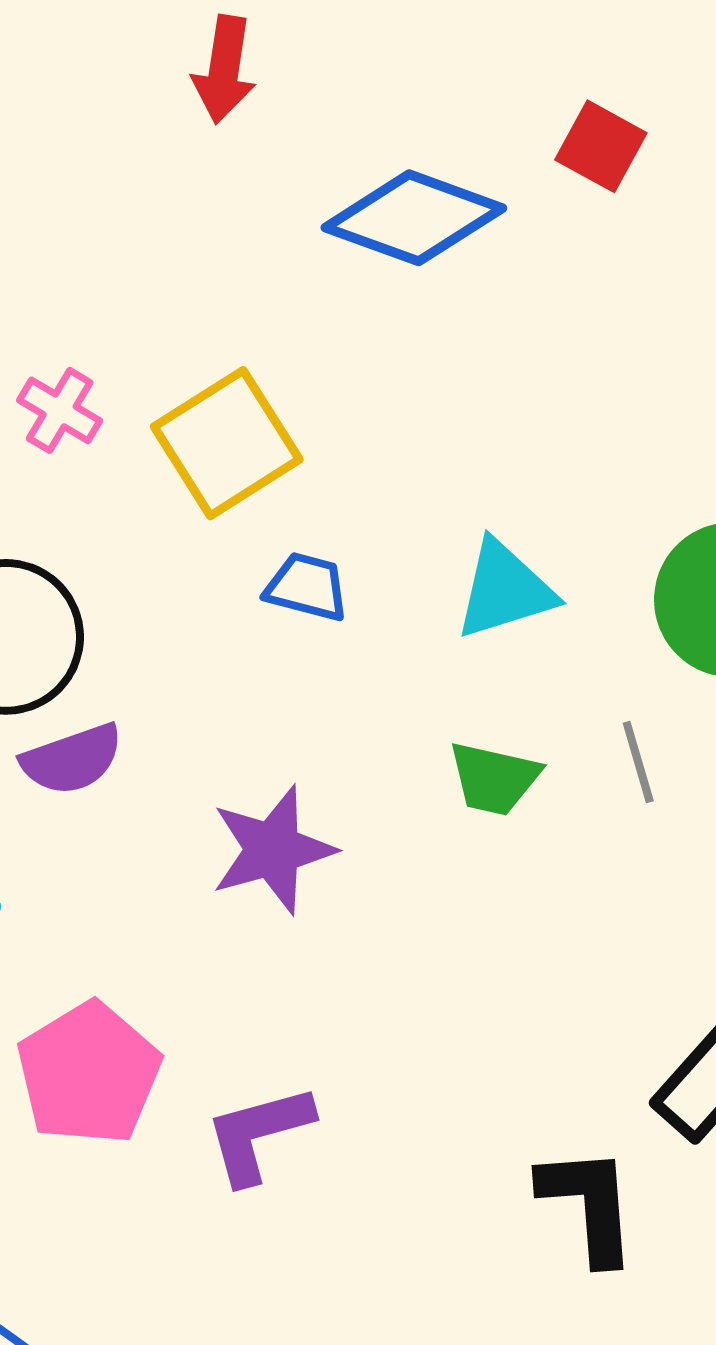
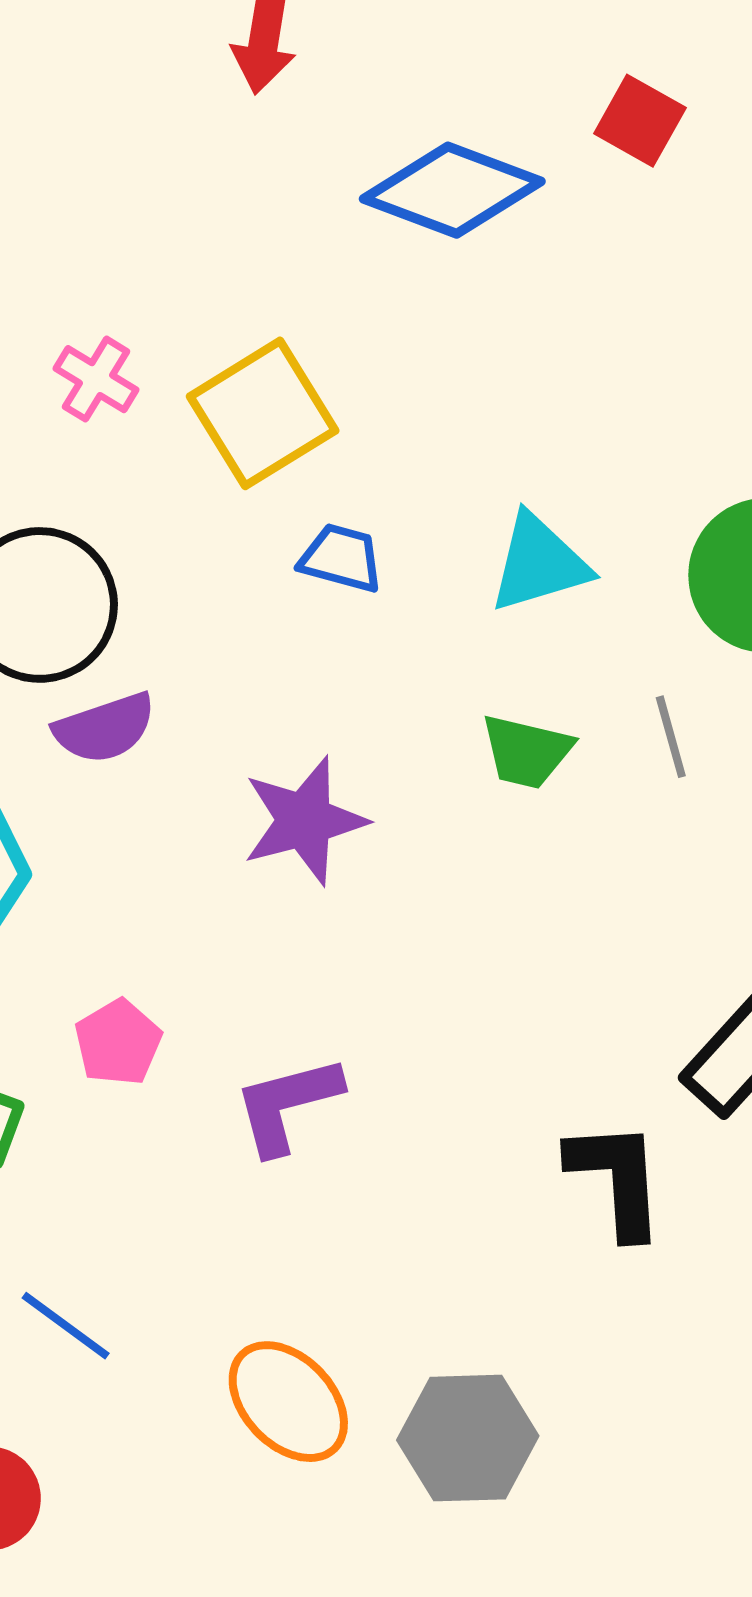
pink pentagon: (89, 1073) -> (118, 1042), size x0.6

